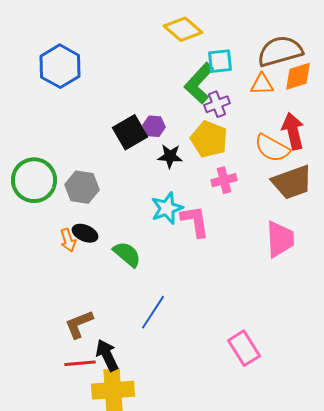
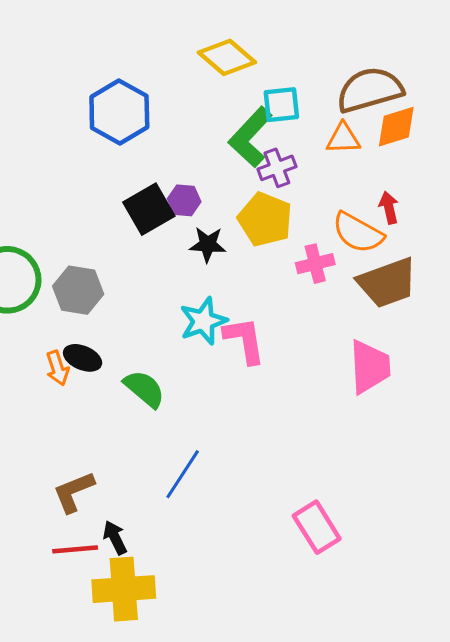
blue hexagon: (60, 66) -> (119, 112), moved
red arrow: (293, 131) -> (389, 208), size x0.6
pink cross: (224, 180) -> (315, 264), moved
black arrow: (107, 355) -> (115, 538), size x0.7

